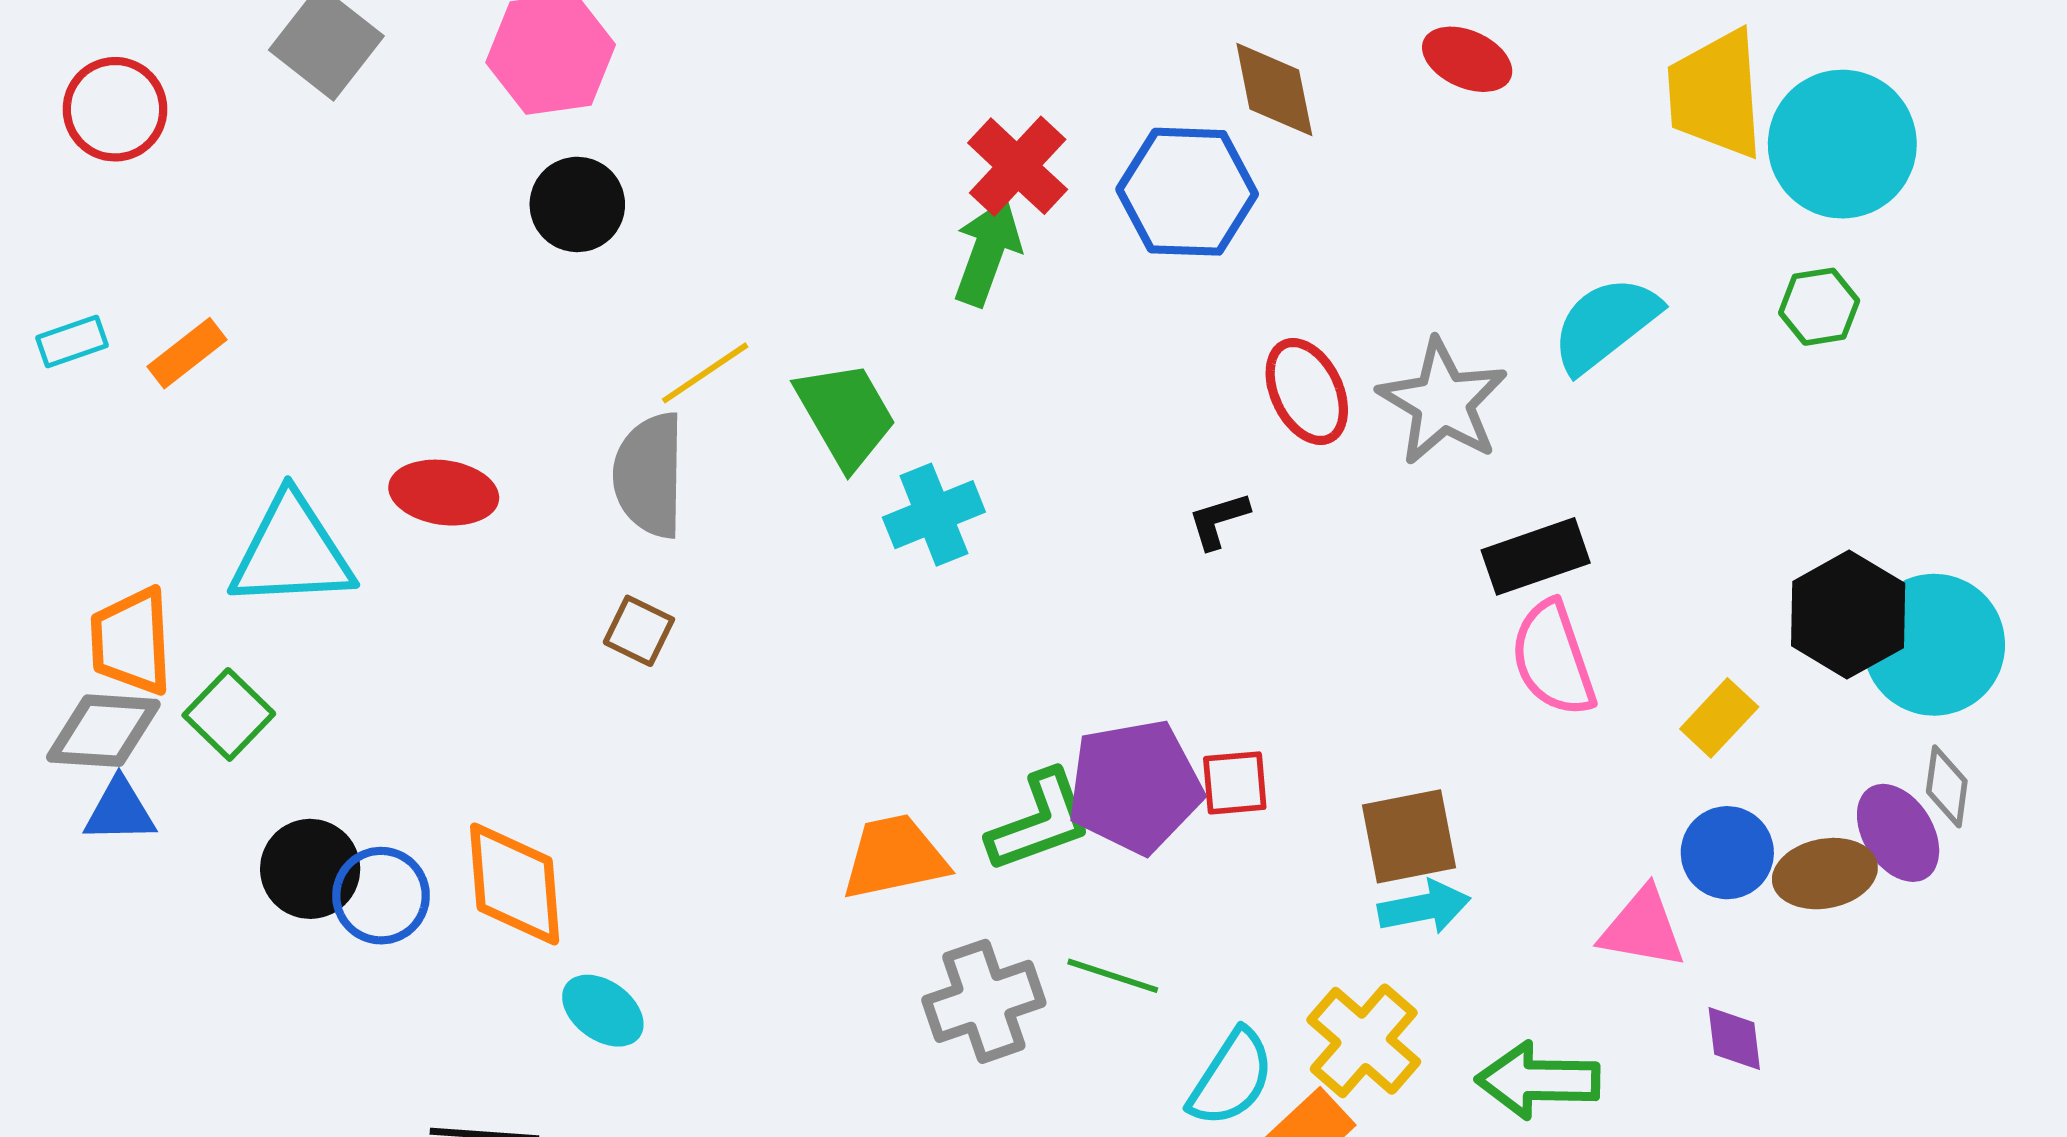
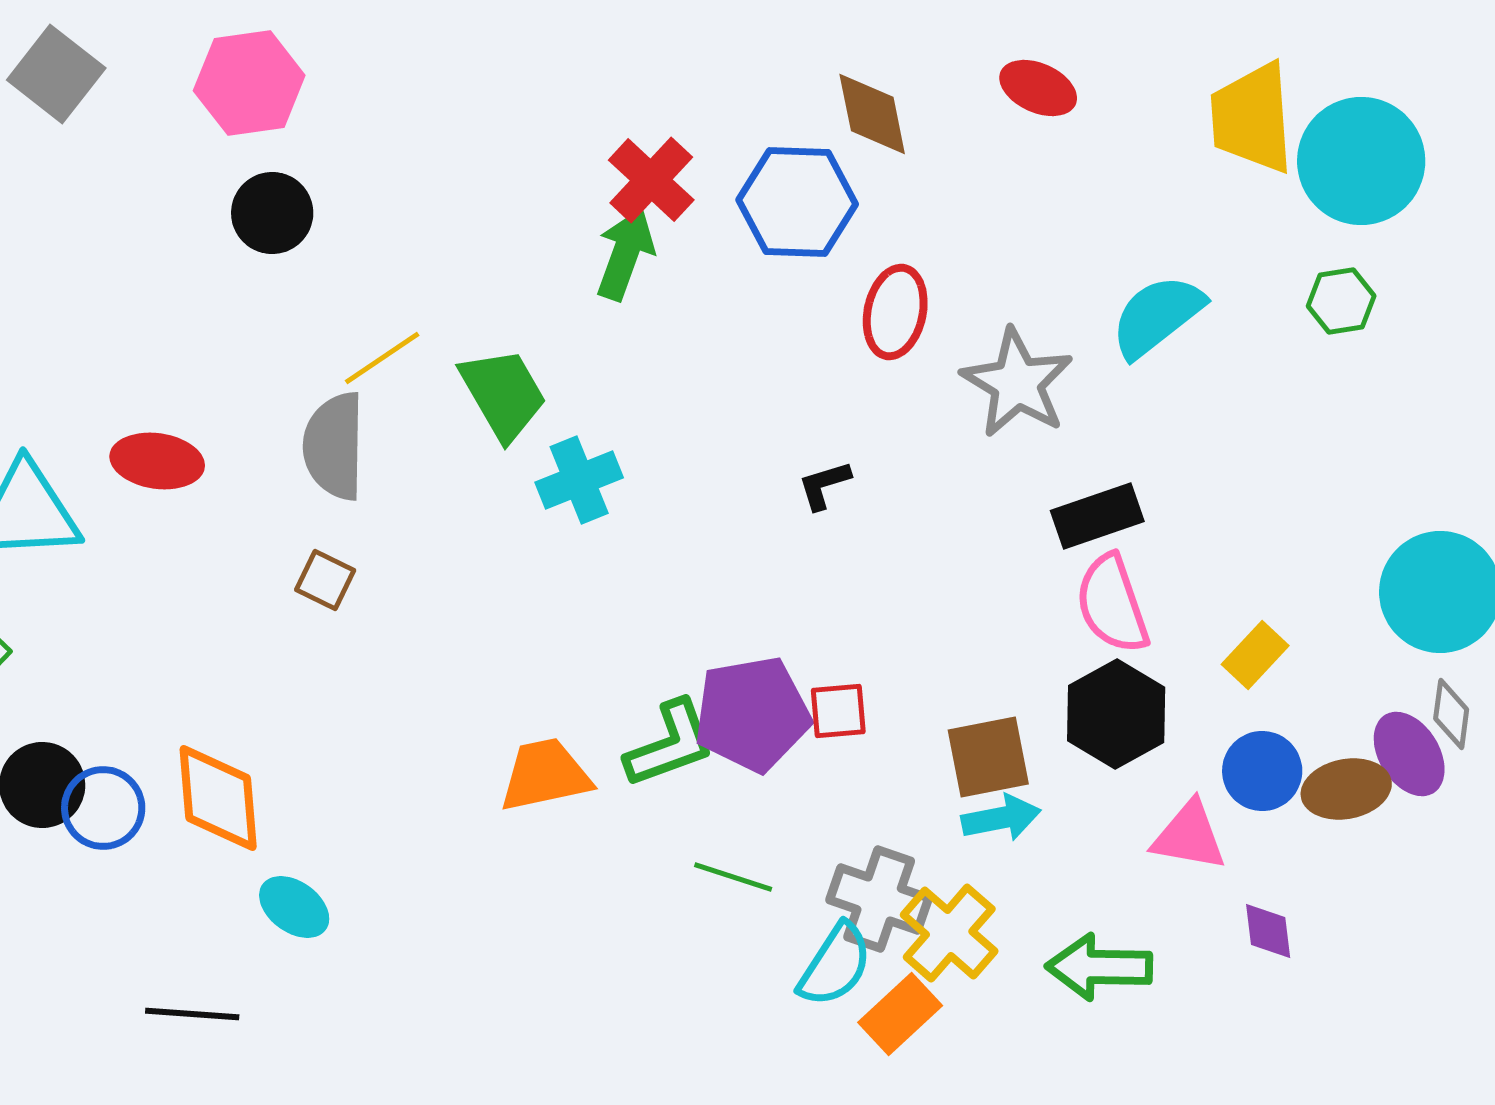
red ellipse: (1307, 391) -> (895, 312), moved, turned 38
black hexagon: (1848, 615) -> (1116, 714), moved
gray cross: (984, 1001) -> (879, 899), moved, turned 38

